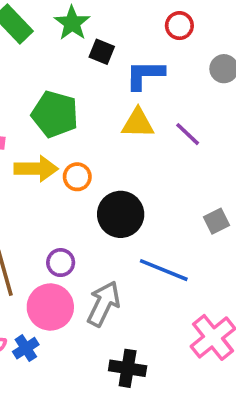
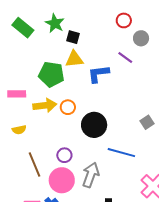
red circle: (179, 26) -> (124, 20), moved
blue L-shape: (145, 75) -> (98, 74), moved
yellow triangle: (138, 123) -> (74, 59), moved
purple line: (188, 134) -> (125, 57), moved

